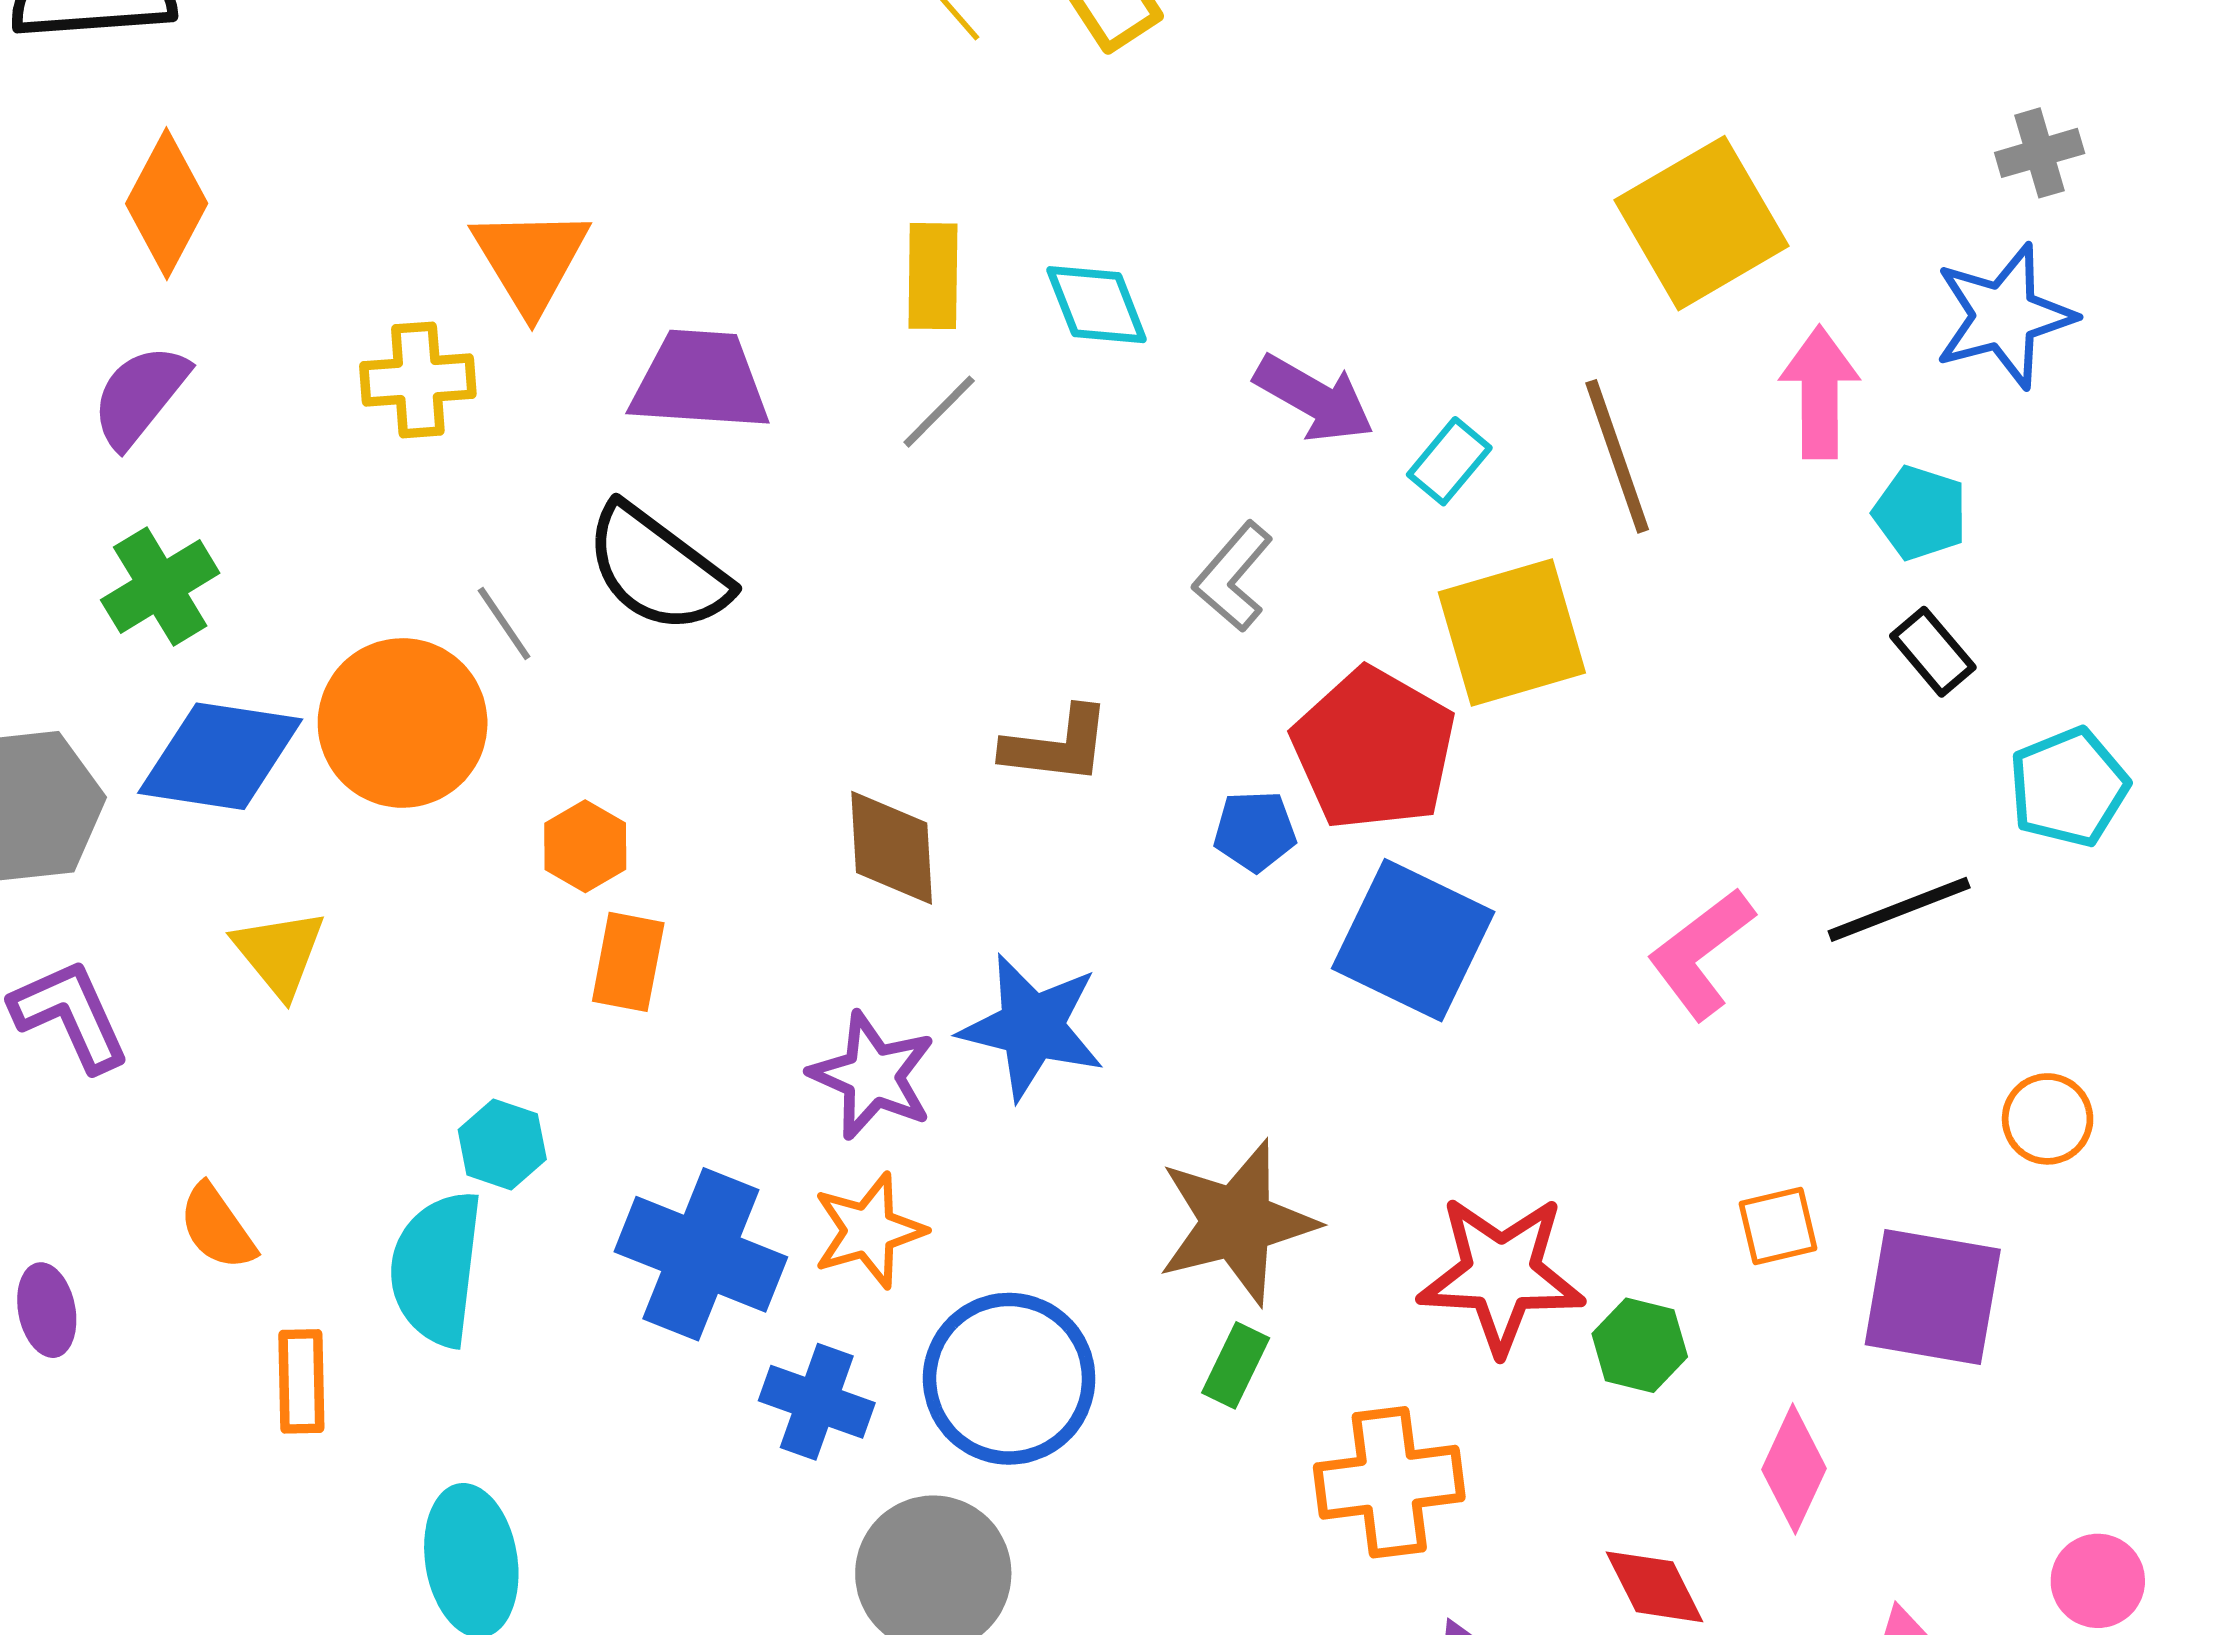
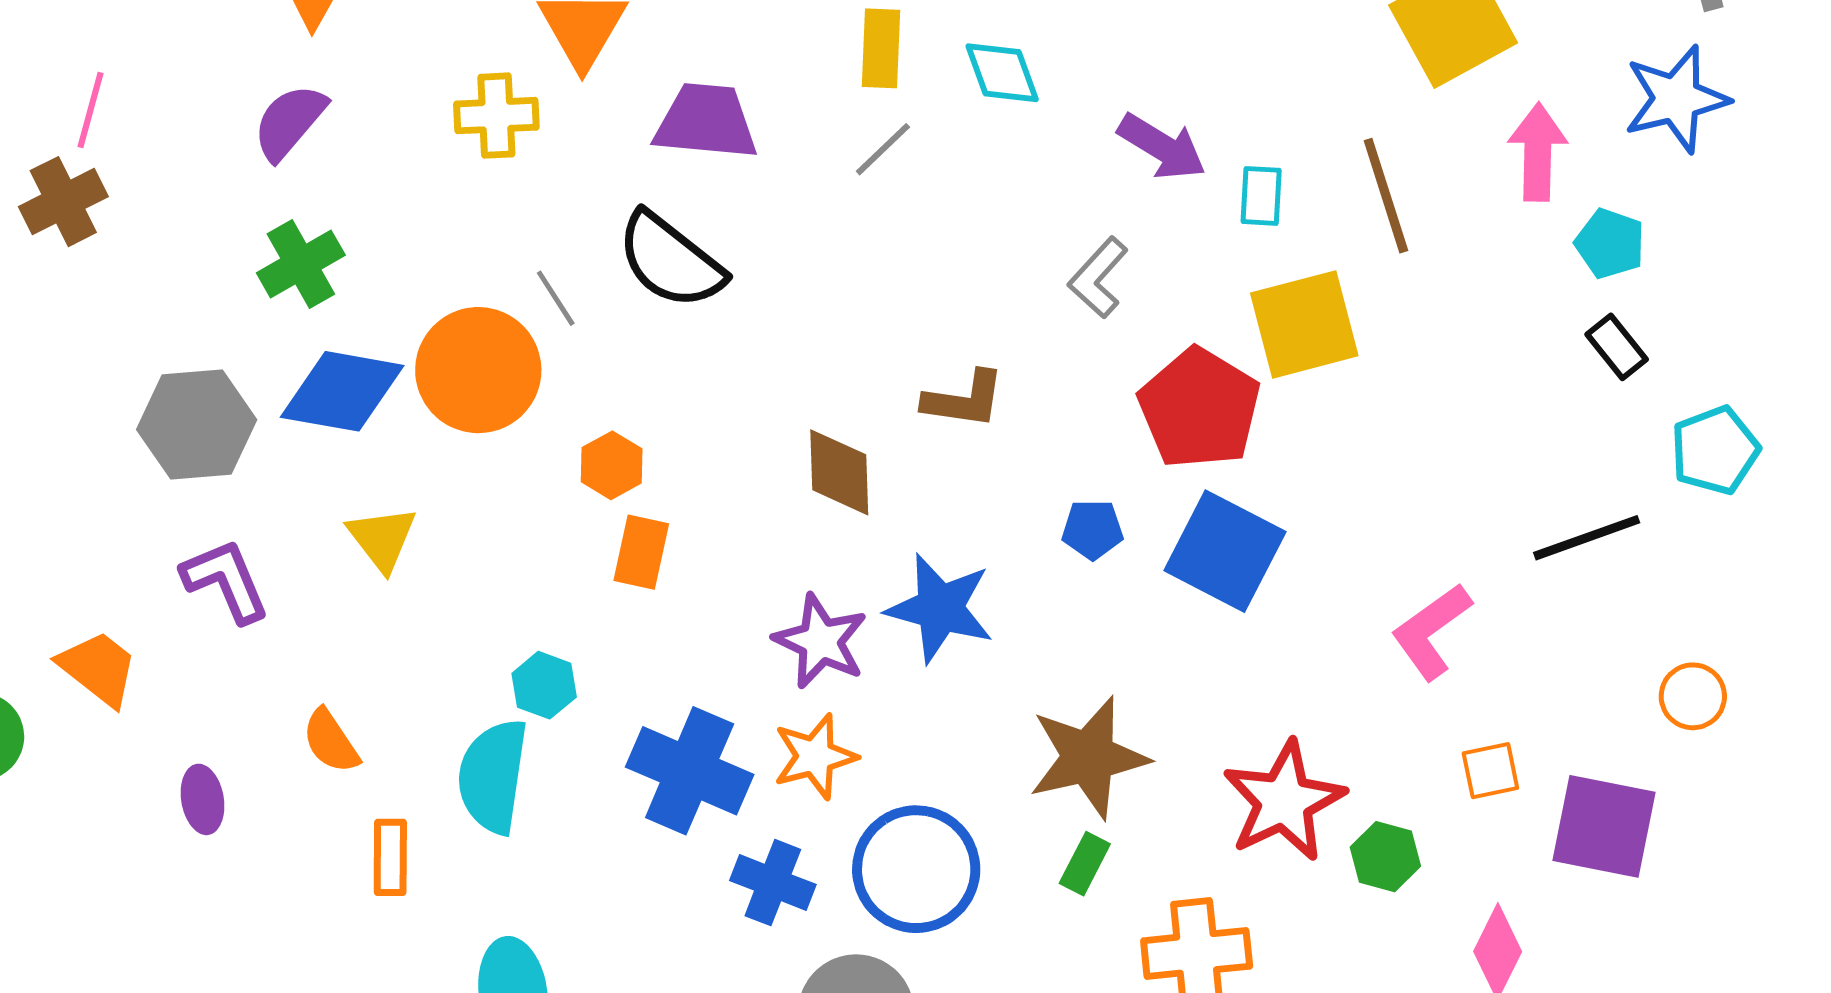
cyan rectangle: (1449, 461) -> (1261, 196), turned -38
blue pentagon: (1255, 831) -> (1093, 529), moved
pink L-shape: (1701, 953) -> (1431, 631), moved
red star: (1501, 1274) -> (1284, 801), turned -30

